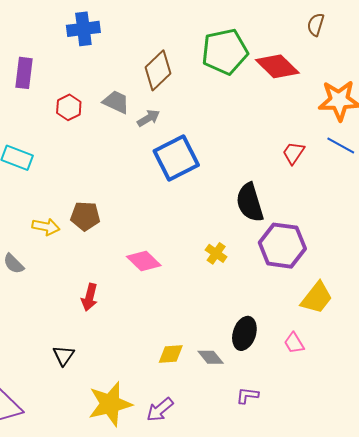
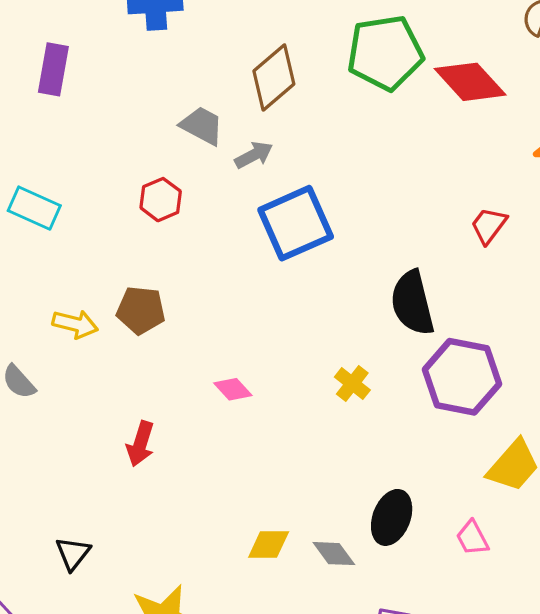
red hexagon: (69, 107) -> (161, 200), moved
pink diamond: (144, 261) -> (233, 389), size x0.7
black triangle: (64, 355) -> (73, 553), moved

